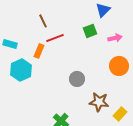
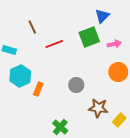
brown line: (43, 21) -> (32, 27), moved
green square: (90, 31) -> (89, 37), size x1.5
orange rectangle: (39, 51) -> (38, 89), moved

